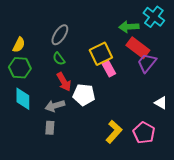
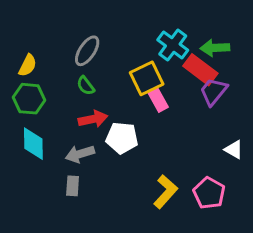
cyan cross: (154, 17) -> (173, 45), moved
green arrow: (129, 27) -> (215, 48), moved
red arrow: (64, 82) -> (93, 119), turned -72

